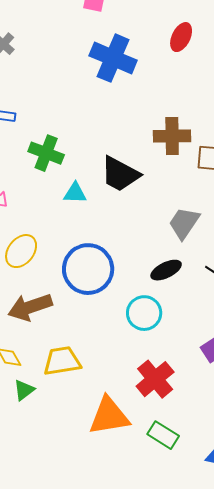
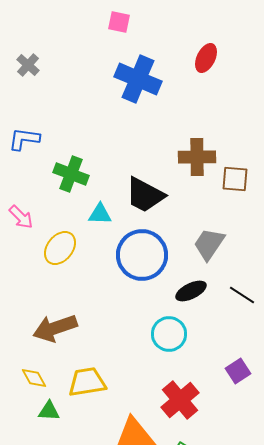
yellow ellipse: (21, 251) -> (60, 248), moved
blue circle: (88, 269) -> (142, 255), moved
green triangle: (24, 390) -> (49, 411), turned 40

